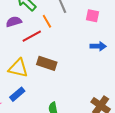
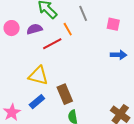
brown rectangle: (47, 63) -> (65, 94), moved, turned 48

